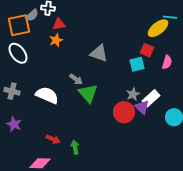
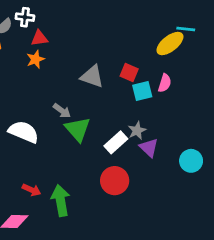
red square: (147, 50) -> (129, 73), moved
pink semicircle: (167, 62) -> (165, 83), moved
white rectangle: (151, 98) -> (116, 142), moved
red circle: (124, 112) -> (115, 181), moved
green arrow: (75, 147) -> (61, 200), size x1.6

